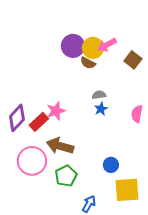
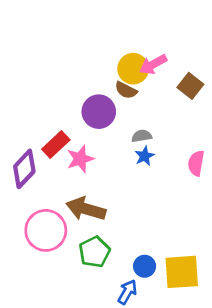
purple circle: (73, 46) -> (99, 112), moved
red rectangle: (39, 122) -> (56, 145), moved
blue circle: (111, 165) -> (145, 266), moved

